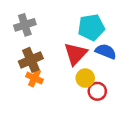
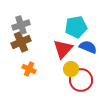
brown cross: (31, 60) -> (21, 42), moved
red circle: (97, 91) -> (81, 80), size x1.5

